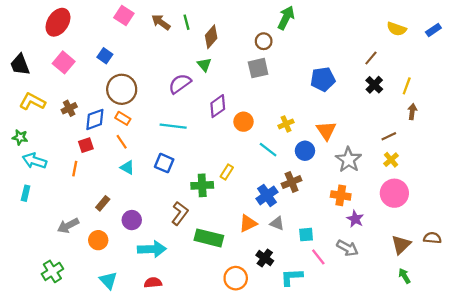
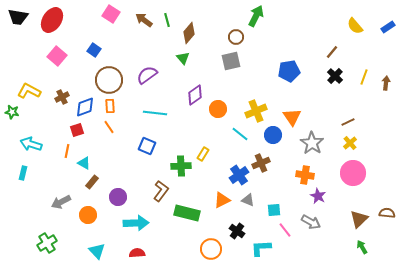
yellow semicircle: (397, 29) -> (355, 26), turned 30
black trapezoid: (20, 65) -> (18, 17), moved, turned -60
purple semicircle: (180, 84) -> (147, 75), moved
brown arrow: (412, 112) -> (386, 83), moved
orange rectangle: (123, 118) -> (110, 106), turned 56
yellow cross: (286, 124) -> (256, 111), size x1.5
green star: (20, 137) -> (12, 112), moved
cyan triangle: (127, 167) -> (84, 163), moved

